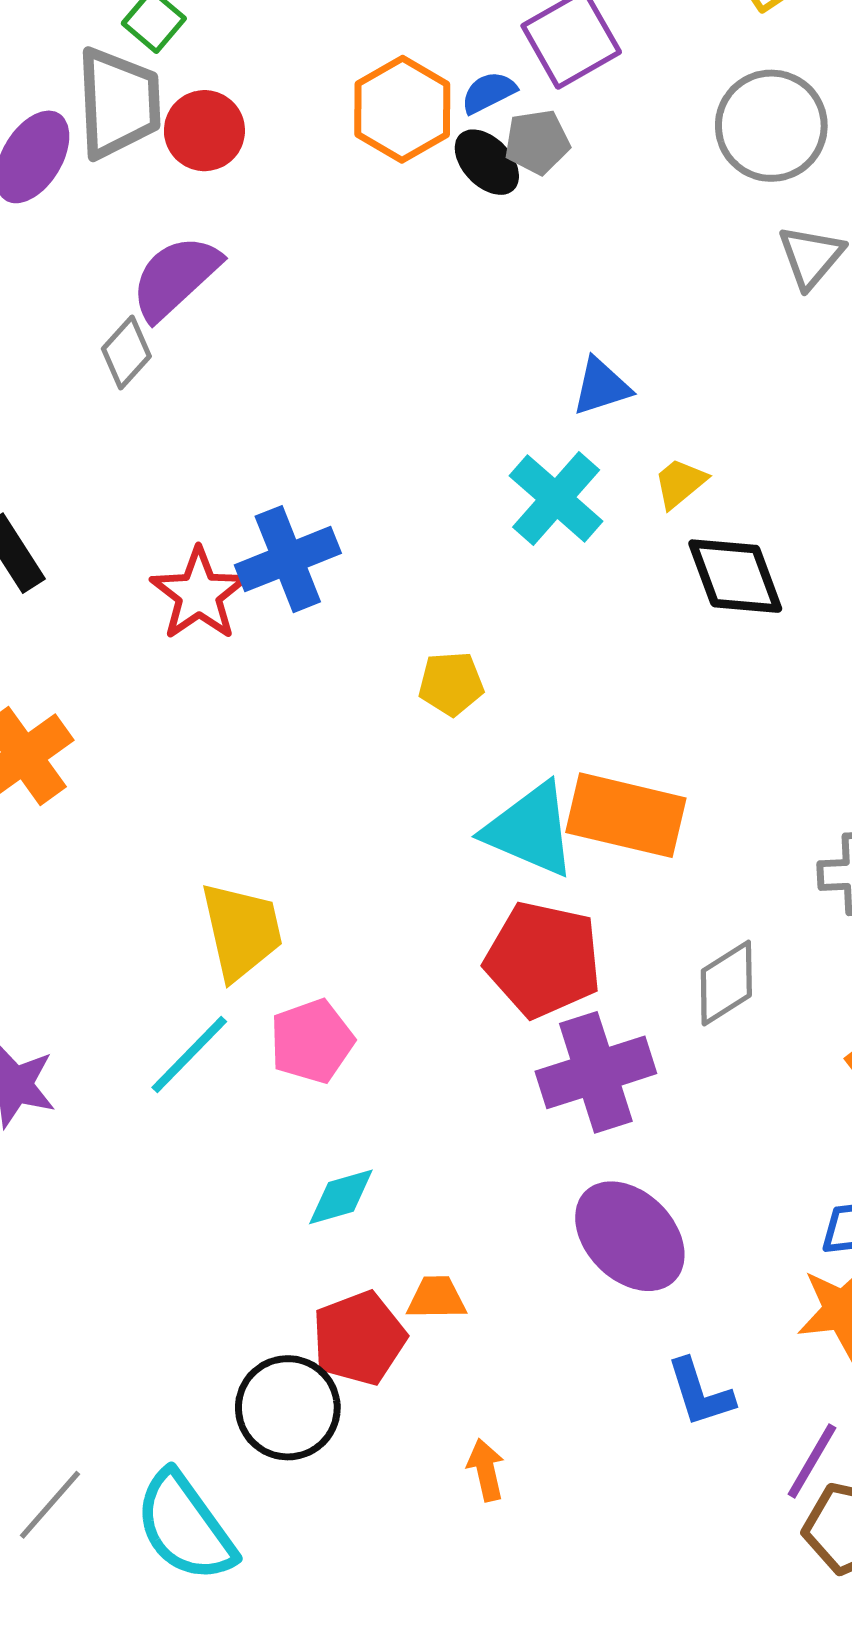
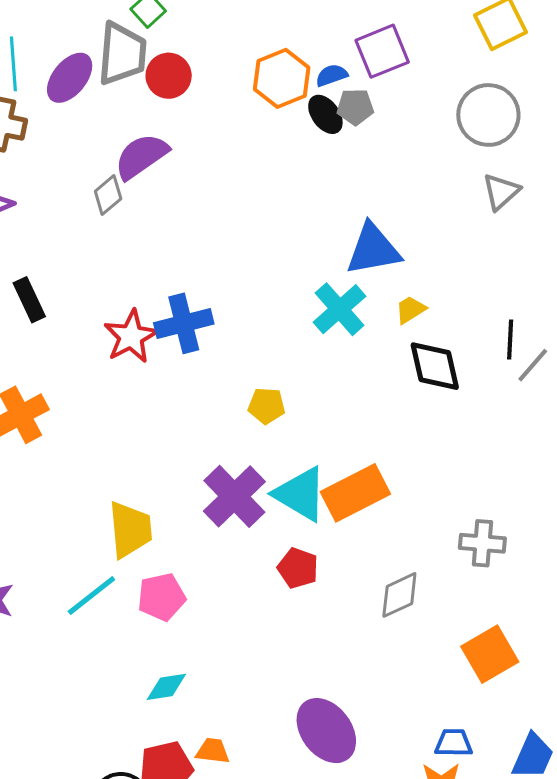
blue triangle: (601, 387) -> (373, 249), size x1.6
orange rectangle: (626, 815) -> (355, 493), turned -48
red pentagon: (543, 960) -> (298, 568), size x0.6
purple cross: (596, 1072) -> (234, 496), moved, turned -34

